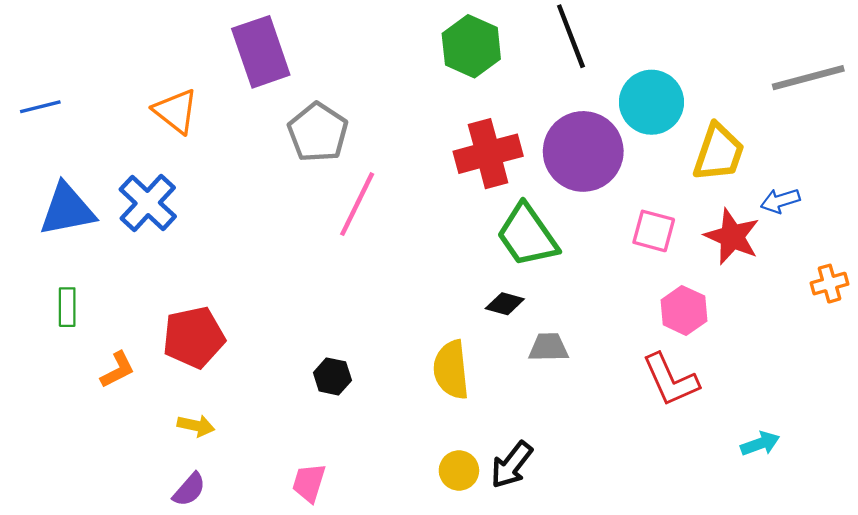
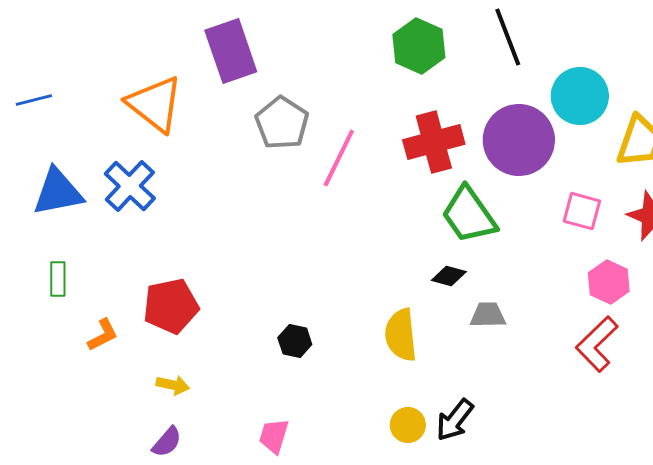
orange triangle: (176, 111) -> (155, 104), size x1.4
pink line: (357, 204) -> (339, 158), moved
red L-shape: (671, 380) -> (597, 344), turned 70

